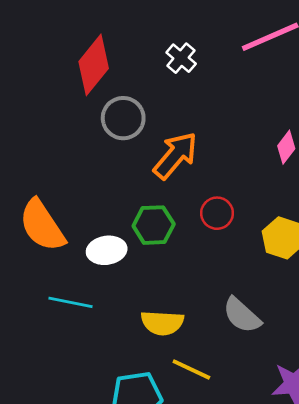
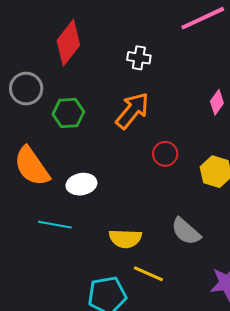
white cross: (181, 58) -> (139, 58), moved, turned -30
gray circle: (123, 118) -> (26, 89), moved
green hexagon: (154, 225) -> (68, 113), moved

